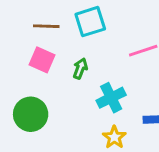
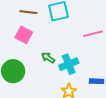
green arrow: (80, 69) -> (48, 58), moved, turned -80

